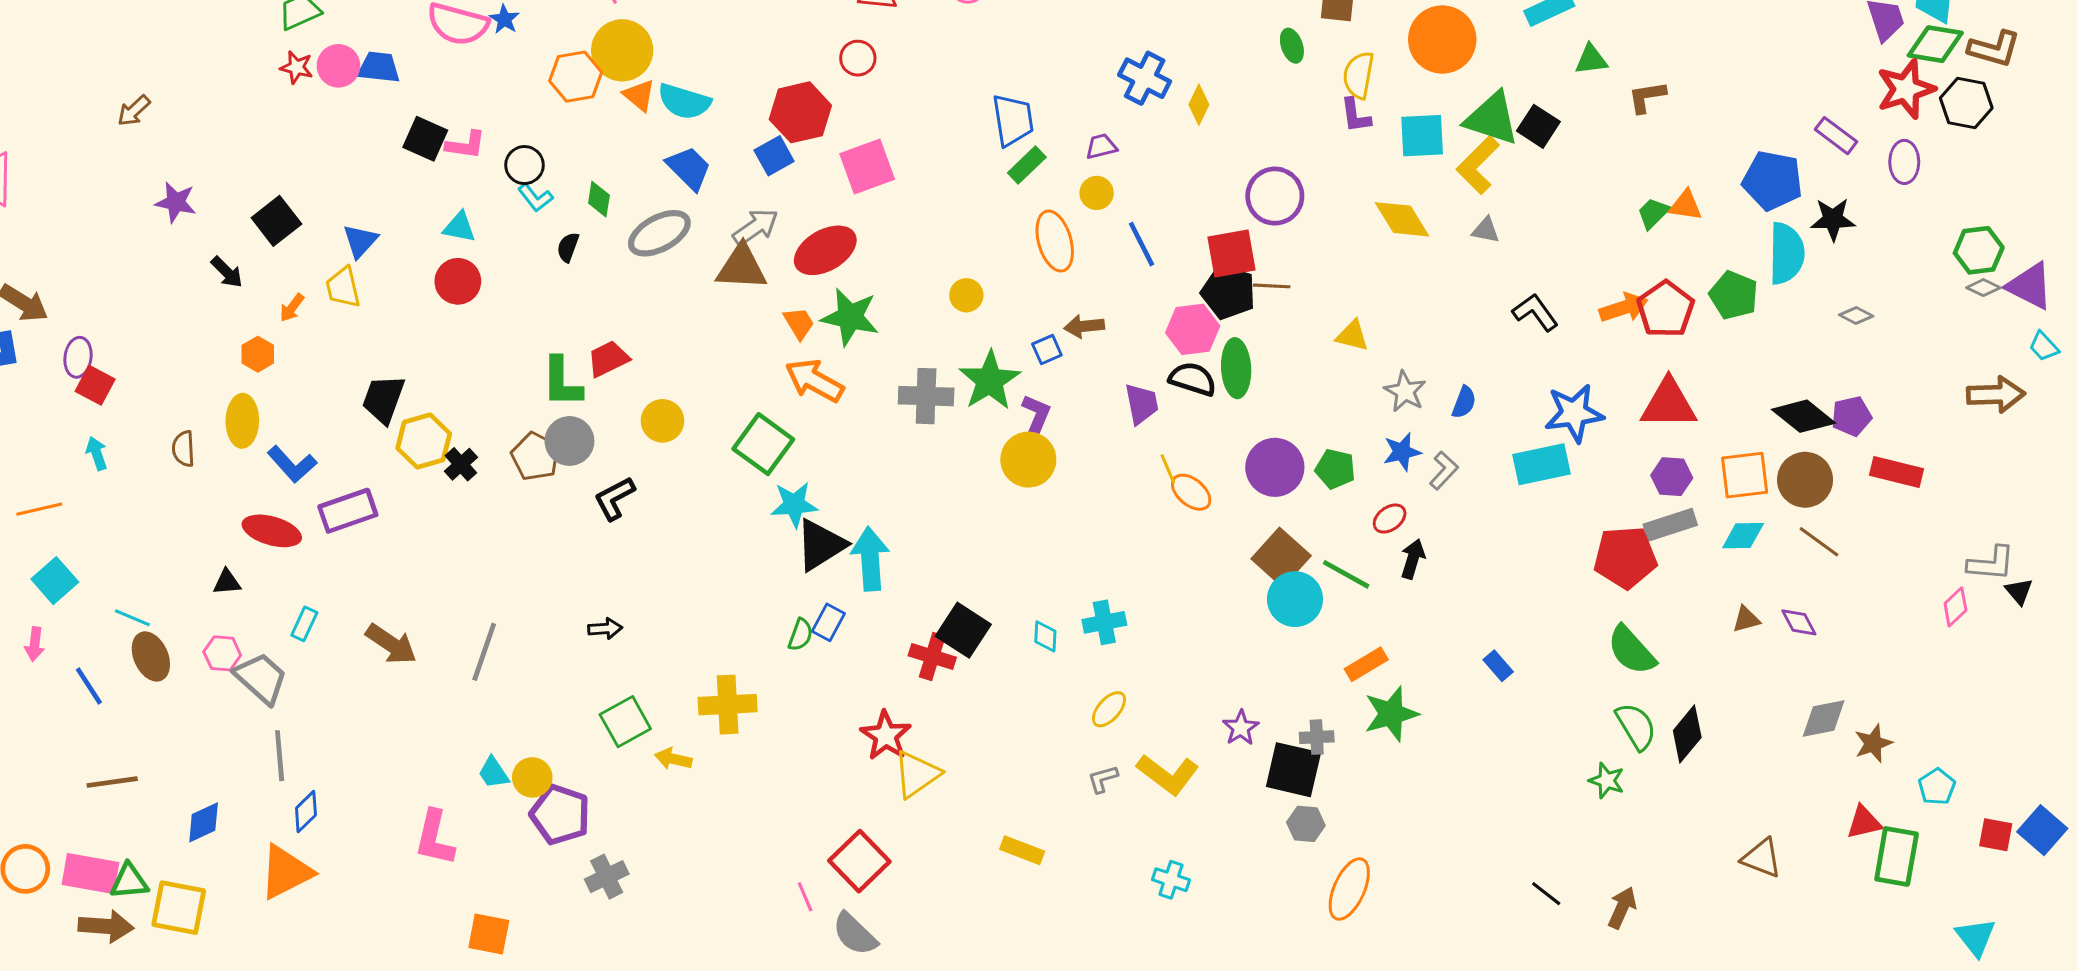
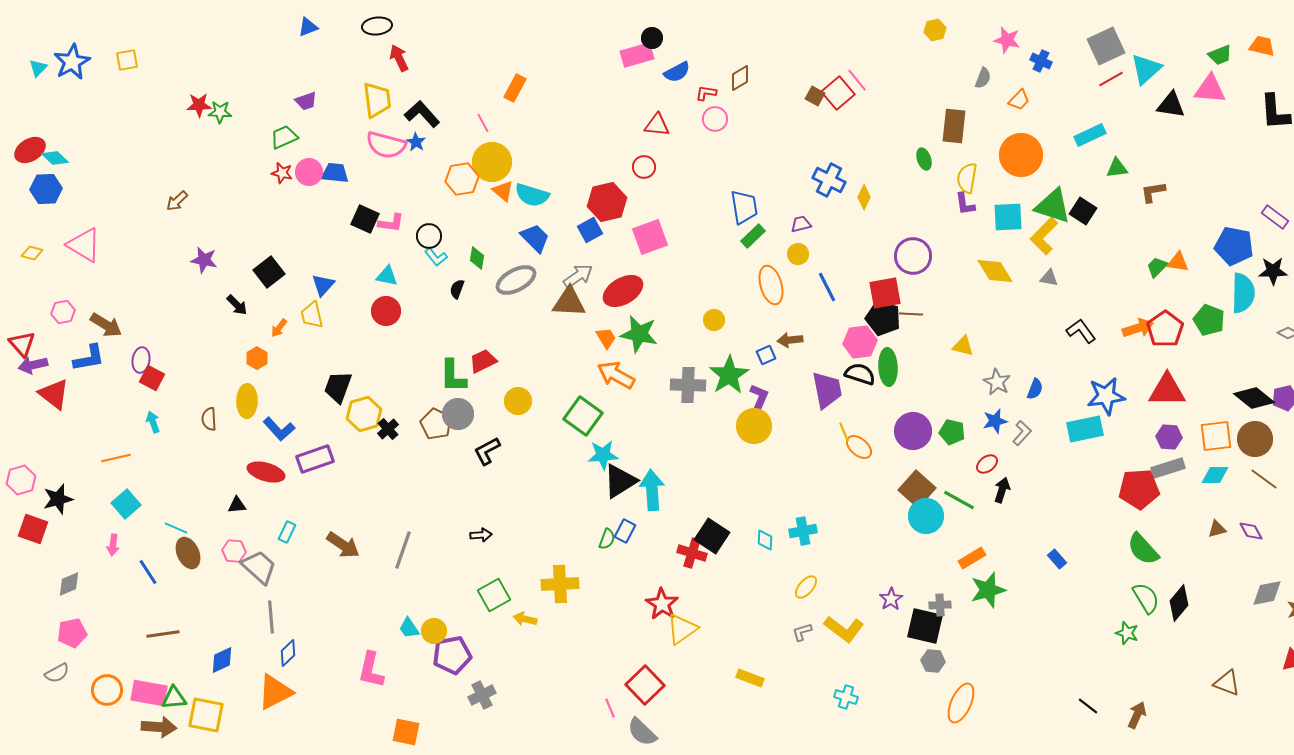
purple trapezoid: (1142, 404) -> (827, 390), size x1.4
purple pentagon: (560, 815) -> (452, 655), turned -30

